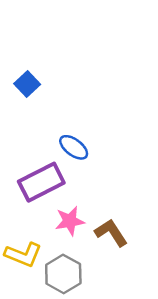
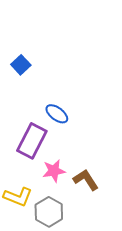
purple rectangle: (41, 182) -> (32, 141), turned -36

